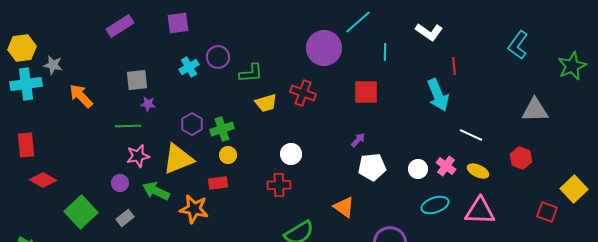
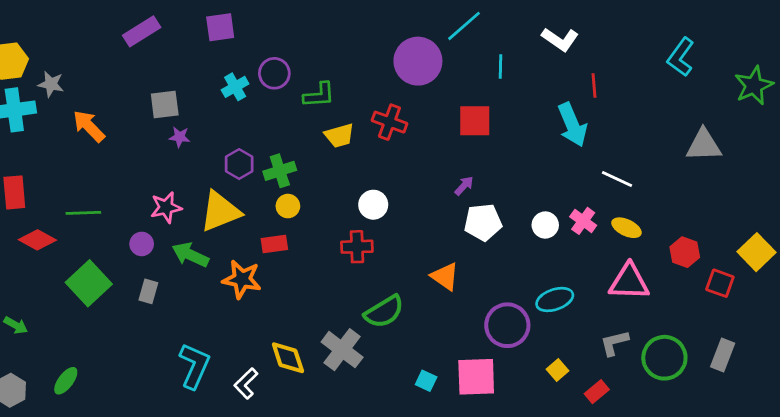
green line: (128, 126) -> (83, 213), moved
red hexagon: (521, 158) -> (685, 252), moved
cyan ellipse: (435, 205) -> (555, 299), moved
gray rectangle: (125, 218) -> (148, 291), turned -36

